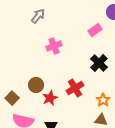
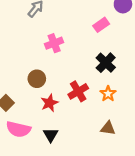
brown circle: (36, 85) -> (37, 79), moved
orange star: (103, 100) -> (108, 94), moved

